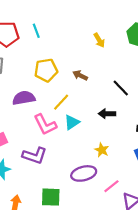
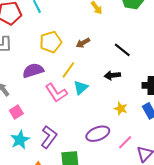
brown arrow: (80, 75) -> (83, 43), turned -48
yellow star: (102, 150) -> (121, 109), moved
purple L-shape: (35, 156) -> (49, 137), moved, turned -65

